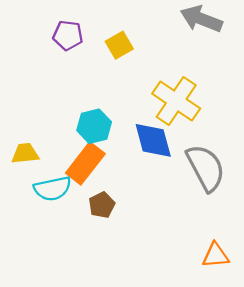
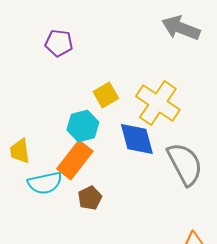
yellow square: (119, 45) -> (106, 95), moved
yellow trapezoid: (25, 154) -> (20, 151), turned -92

